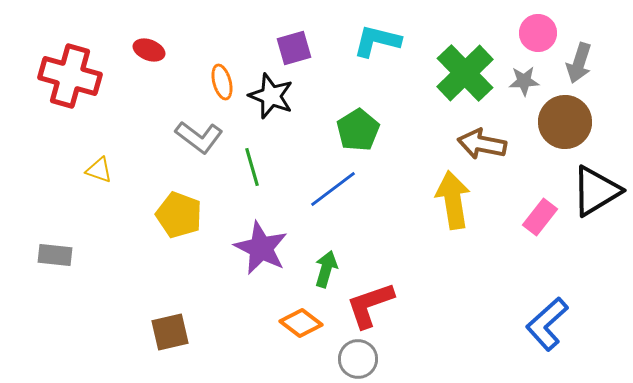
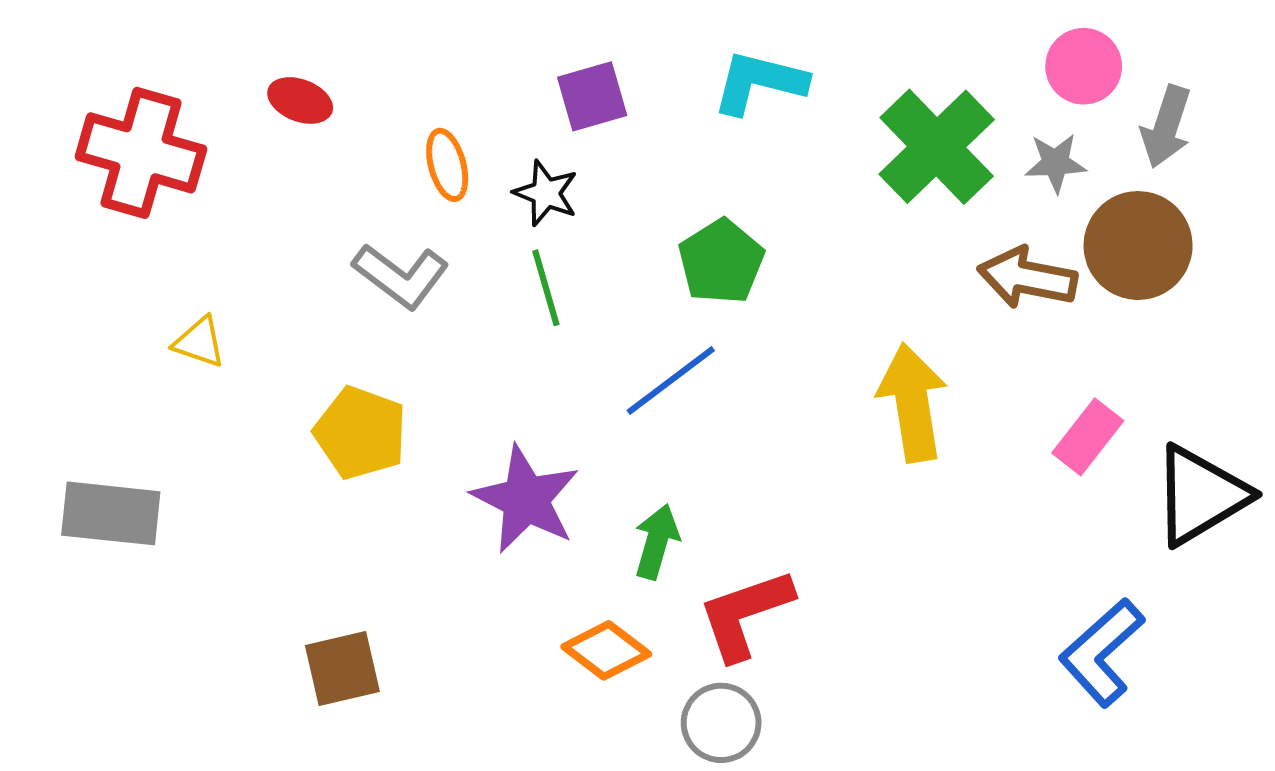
black star: (271, 96) -> (546, 193), size x0.7
brown arrow: (482, 144) -> (1027, 278), moved
green line: (252, 167) -> (546, 288), moved
black triangle: (596, 191) -> (1200, 495), moved
gray rectangle: (55, 255) -> (111, 513), size x1.4

